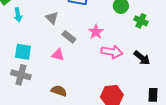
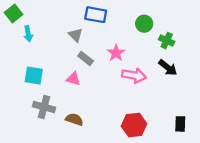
gray triangle: (52, 18) -> (75, 35), moved
black arrow: (142, 58) -> (168, 68), moved
gray cross: (21, 75) -> (44, 107), moved

